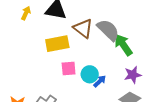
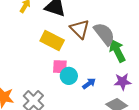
yellow rectangle: (57, 44) -> (52, 41), turned 30
cyan circle: (90, 74) -> (69, 76), moved

